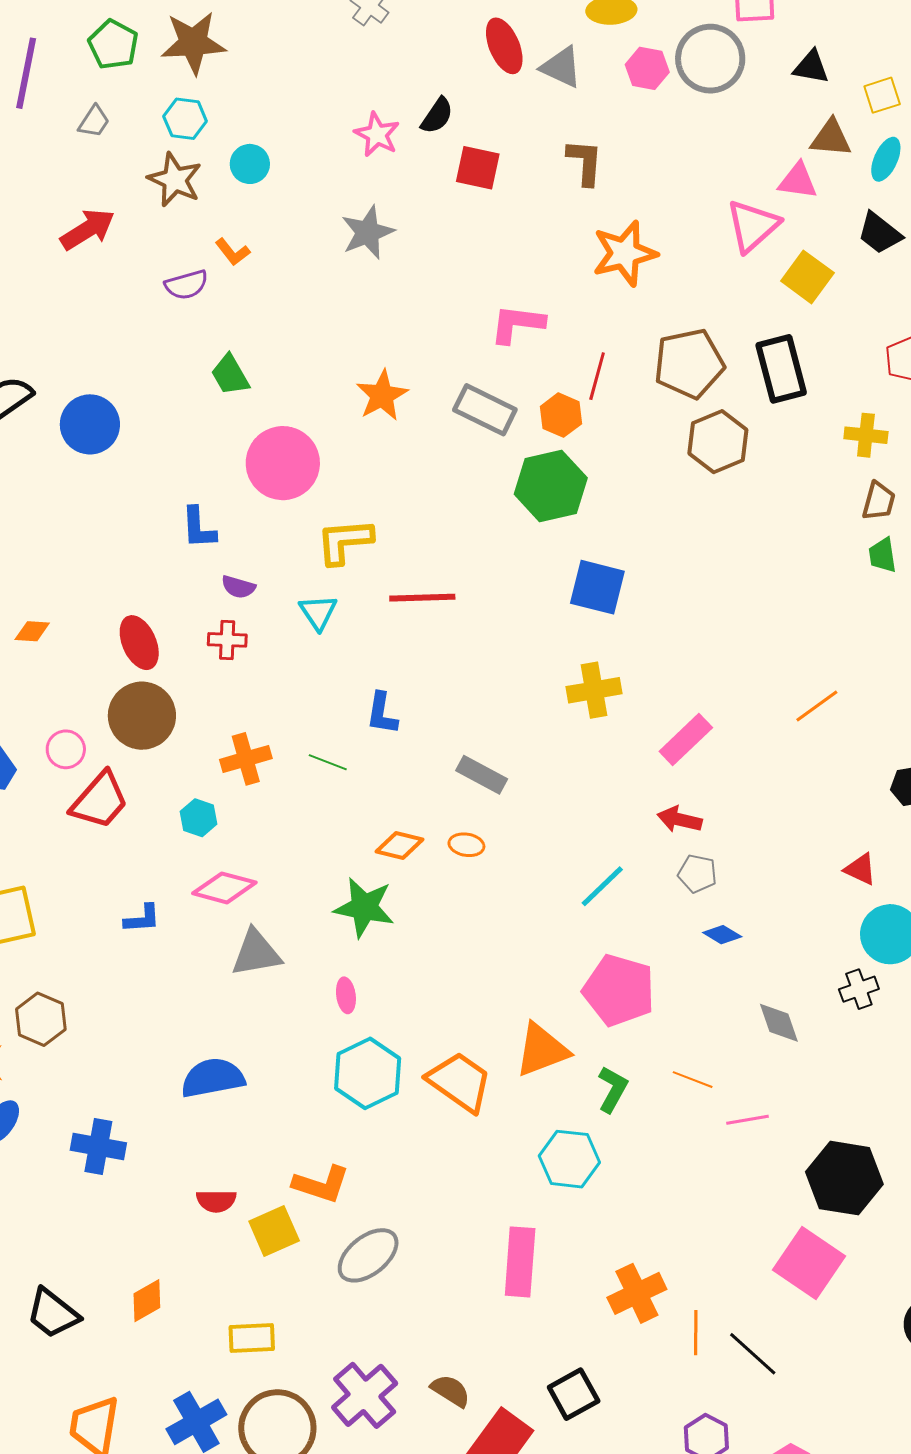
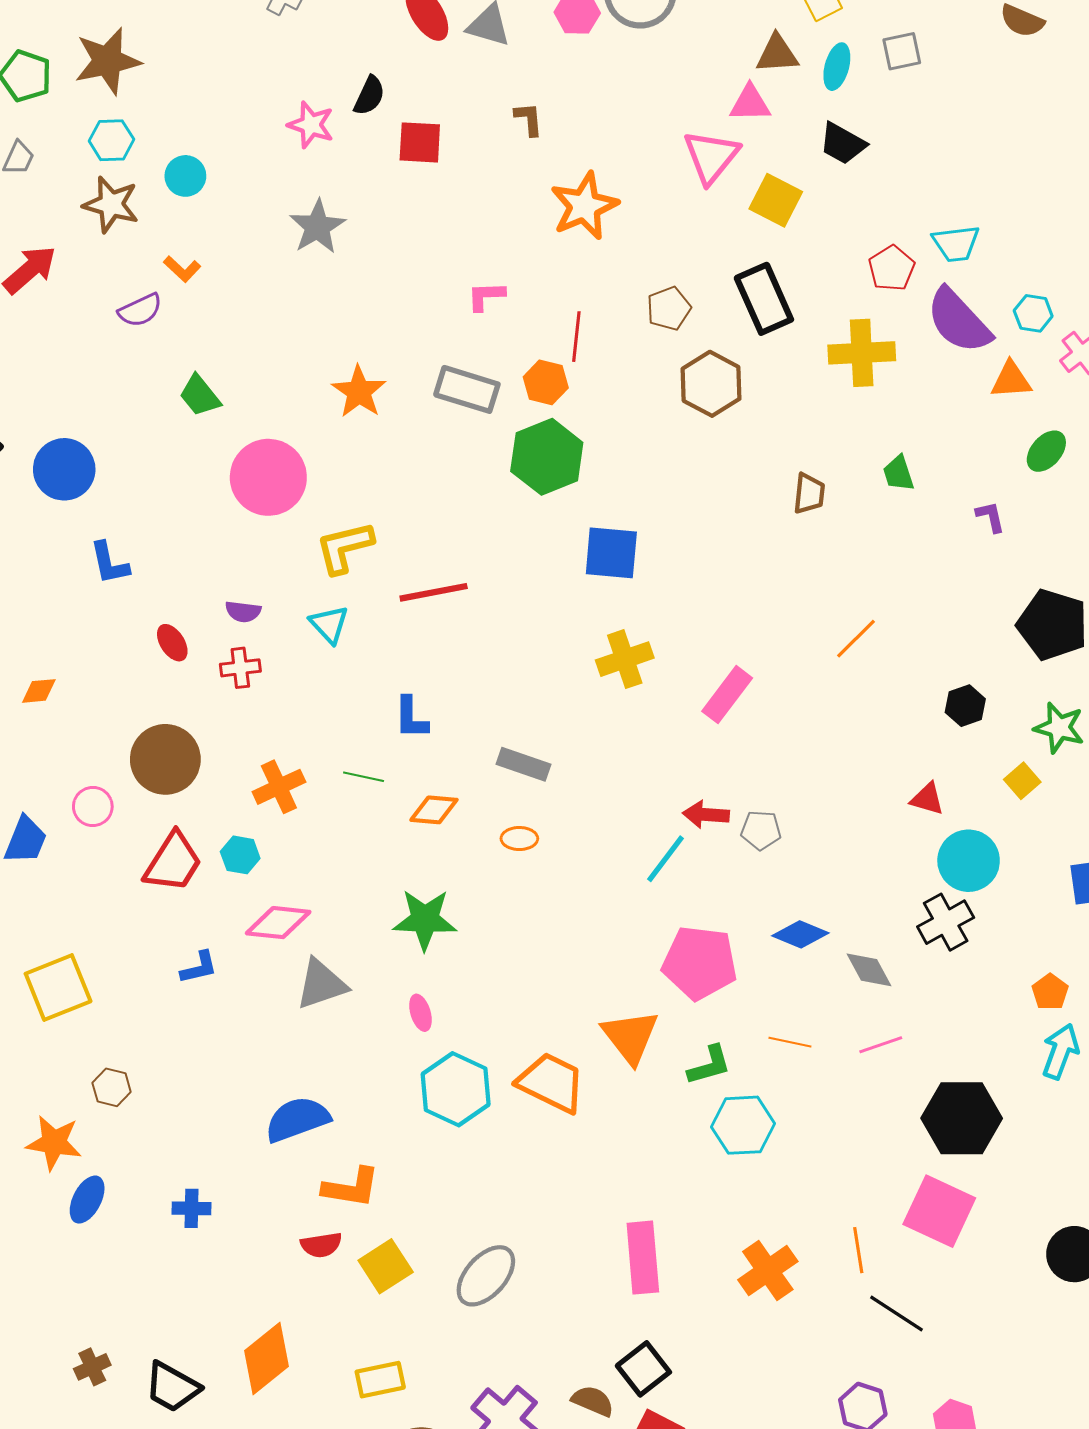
brown L-shape: (585, 162) -> (529, 119), size x0.7
pink L-shape: (517, 324) -> (486, 296), size x0.7
brown pentagon: (689, 364) -> (669, 308), size x0.6
yellow cross: (866, 435) -> (862, 353), size x1.5
brown trapezoid: (879, 501) -> (809, 494), moved
blue L-shape: (199, 528) -> (109, 563), moved
red ellipse: (139, 643) -> (172, 643), moved, size x0.7
red trapezoid: (100, 800) -> (173, 862), moved
red arrow: (680, 819) -> (706, 815), moved
orange diamond: (399, 846) -> (434, 810), moved
blue diamond: (722, 935) -> (800, 934), moved, size x1.4
black cross: (859, 989) -> (946, 922), size x1.4
brown hexagon: (41, 1019) -> (112, 1087), size x0.7
orange triangle: (542, 1050) -> (630, 1037), turned -38
green L-shape: (613, 1089) -> (709, 1065), turned 54
pink line: (748, 1120) -> (881, 1045), moved
blue cross: (98, 1146) -> (191, 1208), size x0.7
cyan hexagon: (569, 1159) -> (743, 1125), moved
orange L-shape: (321, 1184) -> (351, 1188), moved
orange diamond: (147, 1301) -> (267, 1359), size x1.5
orange line: (696, 1333) -> (858, 1250), moved
black square: (574, 1394) -> (643, 1369), moved

